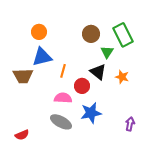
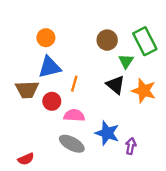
orange star: (122, 77) -> (144, 91), size x1.5
red circle: (82, 86) -> (52, 101), moved
blue star: (91, 113) -> (107, 133), turned 30
purple arrow: (130, 124) -> (131, 146), moved

